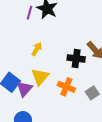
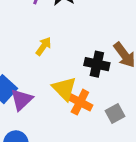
yellow triangle: (40, 77) -> (64, 89), moved, turned -30

